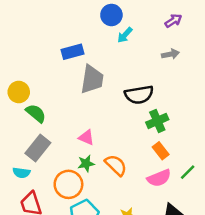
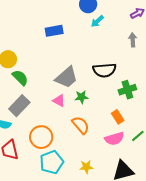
gray arrow: (170, 54) -> (133, 40), turned -88
gray trapezoid: (92, 79) -> (66, 77), moved, turned 35
green cross: (157, 121) -> (127, 90), moved
green star: (86, 164) -> (81, 97), moved

